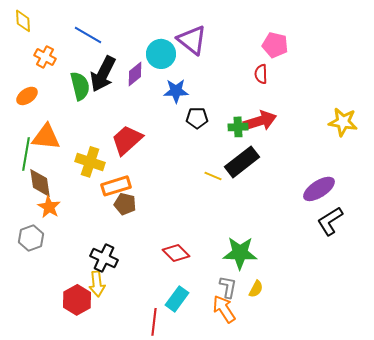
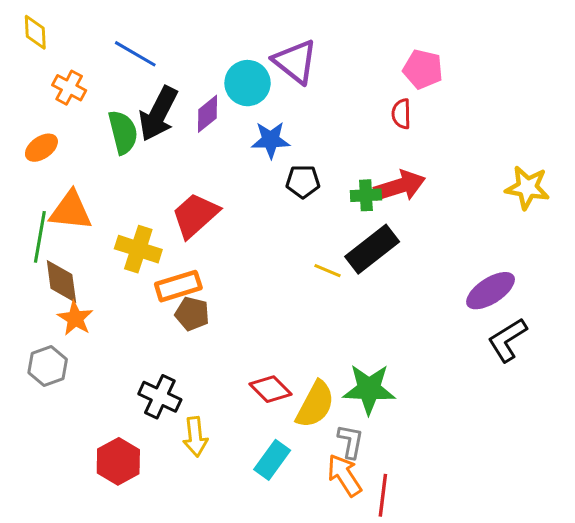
yellow arrow: (97, 284) -> (195, 437), moved
yellow semicircle: (256, 289) -> (315, 404), moved, size x1.8
red line: (154, 322) -> (383, 495), moved

